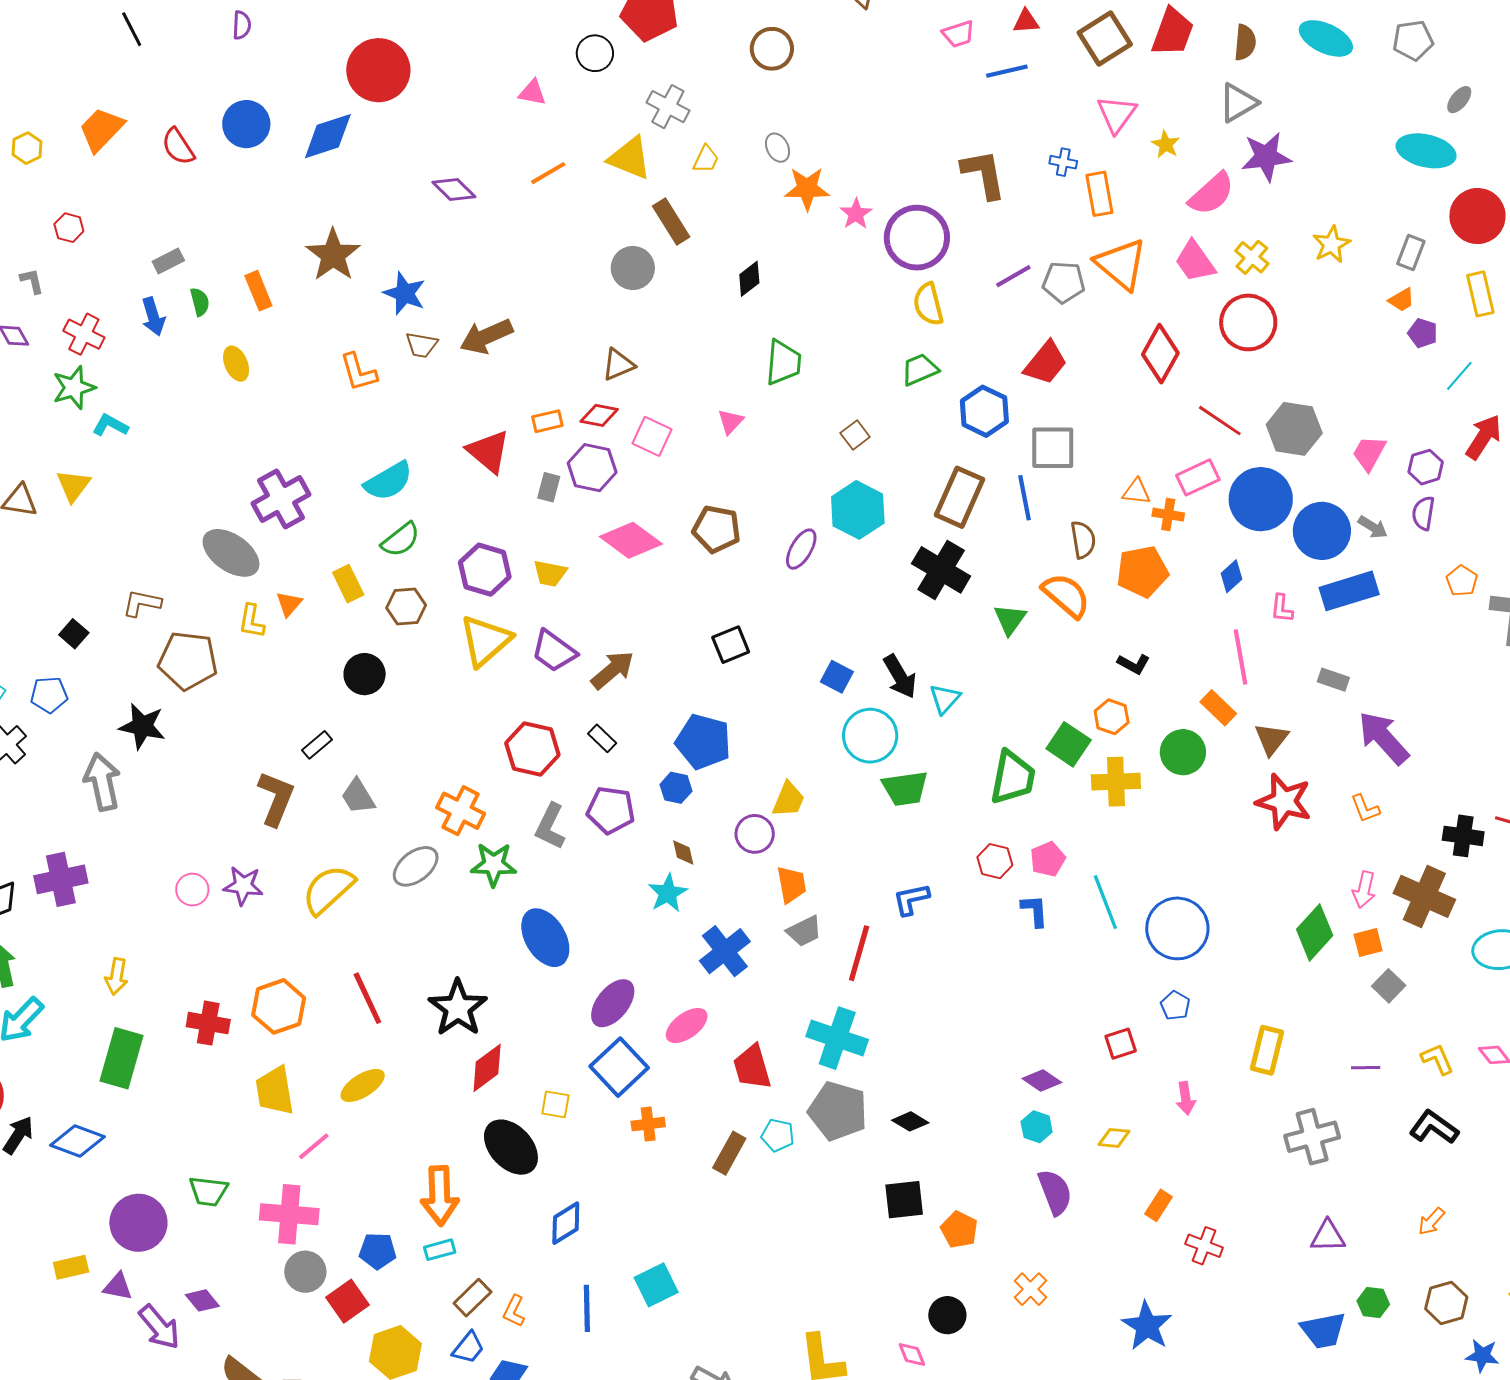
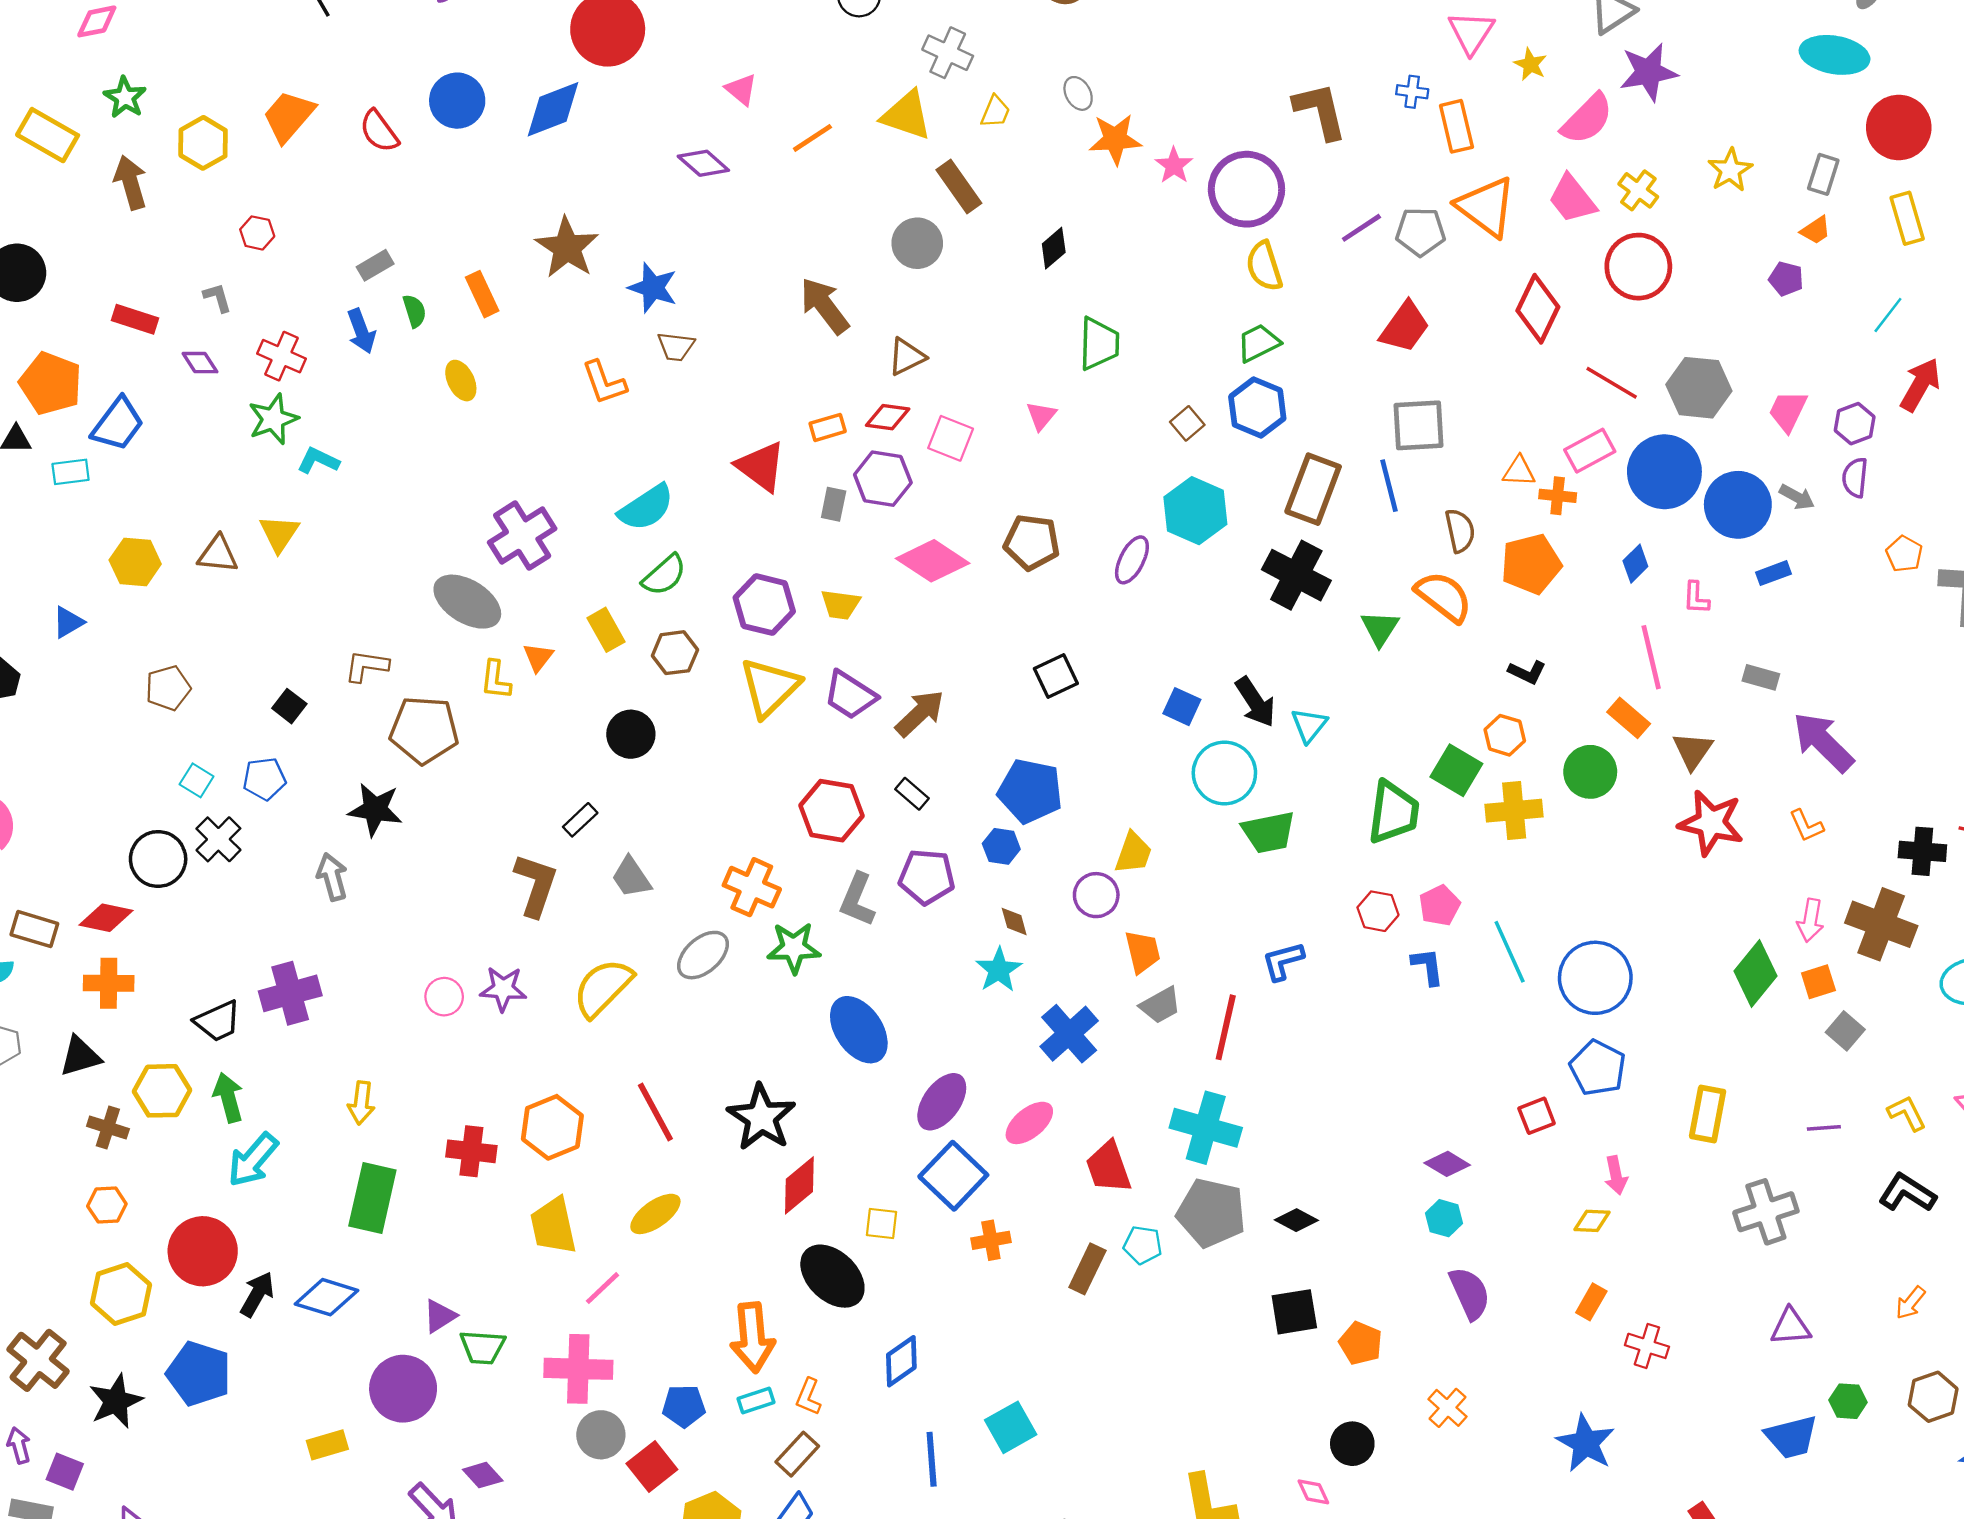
pink triangle: (532, 93) -> (741, 89), moved, turned 32
yellow hexagon: (27, 148) -> (203, 143), size x1.4
purple pentagon: (1423, 333) -> (1786, 279), moved
brown arrow: (486, 336) -> (825, 306), moved, turned 80
blue hexagon: (984, 411) -> (1257, 408), moved
blue rectangle: (1349, 591) -> (1774, 573), size x0.5
gray arrow: (102, 782) -> (332, 877), size x0.7
blue pentagon: (1175, 1006) -> (1598, 1068), size x1.6
yellow diamond: (1114, 1138) -> (1592, 1221), moved
purple triangle: (118, 1287) -> (440, 1316), moved, turned -40
orange L-shape: (514, 1311) -> (808, 1397), moved

